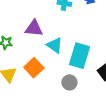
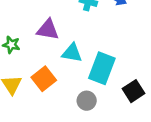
cyan triangle: (55, 45) -> (72, 53), turned -30

